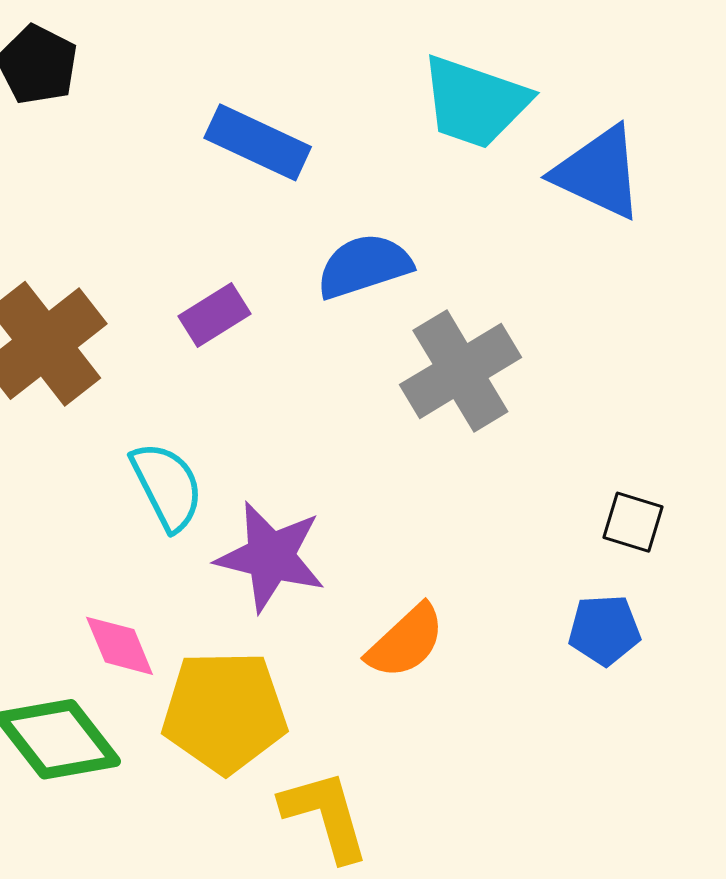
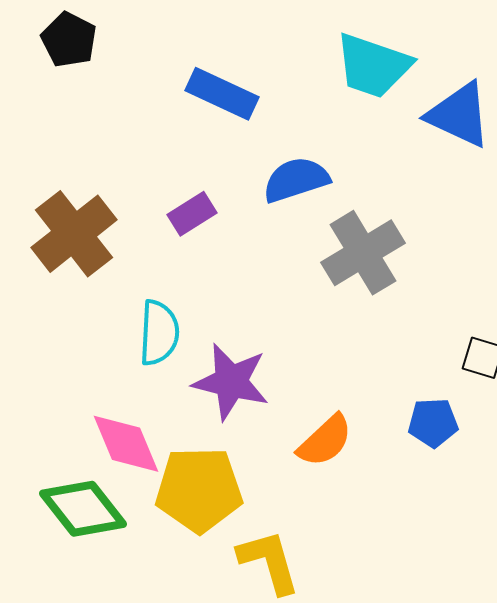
cyan semicircle: (167, 486) -> (159, 333), turned 30
blue pentagon: (604, 630) -> (433, 423), moved
pink diamond: (120, 646) -> (126, 444), size x1.4

